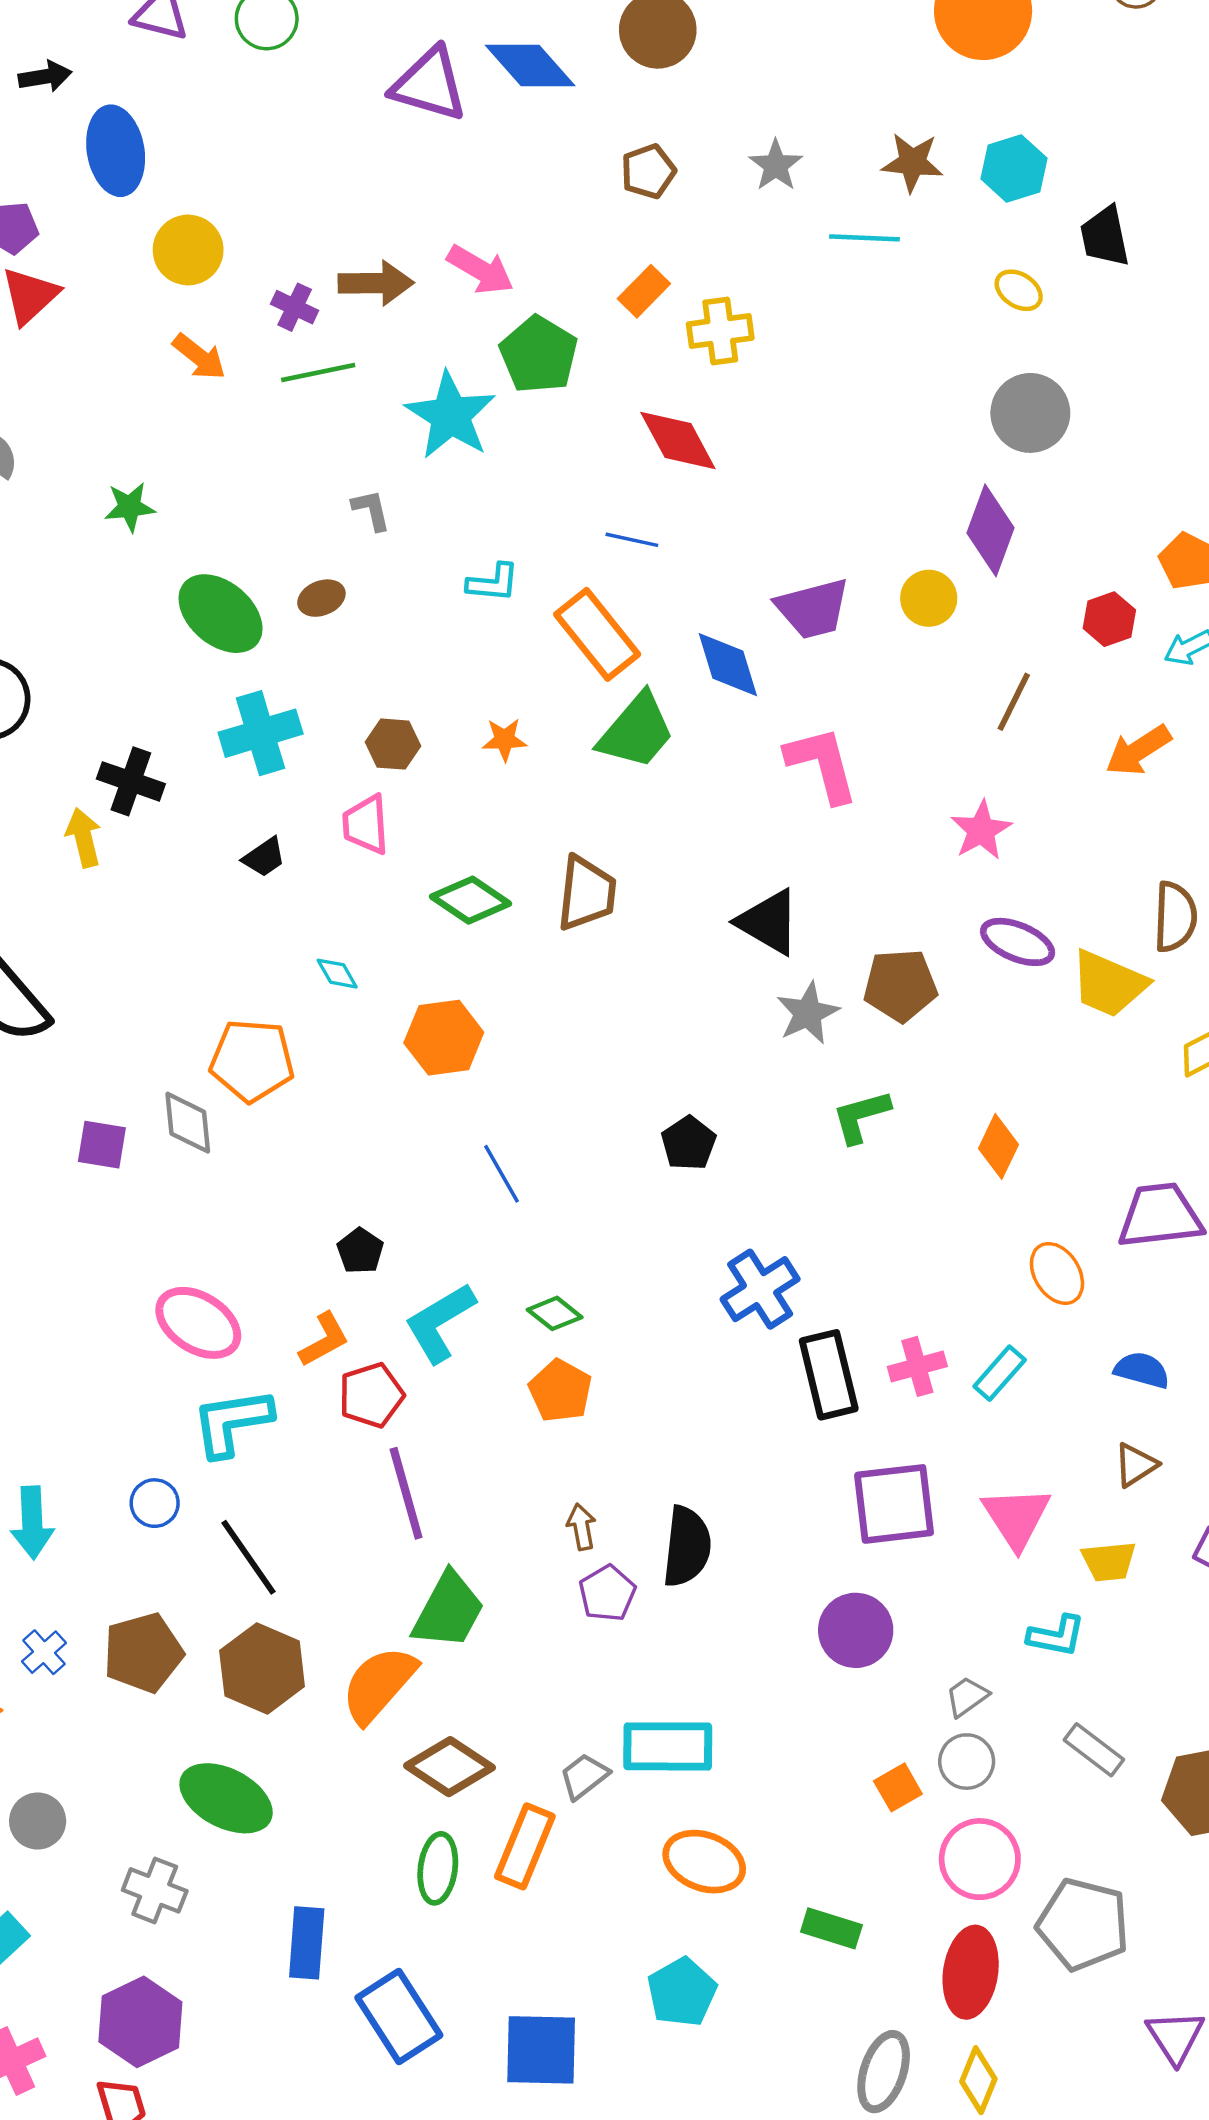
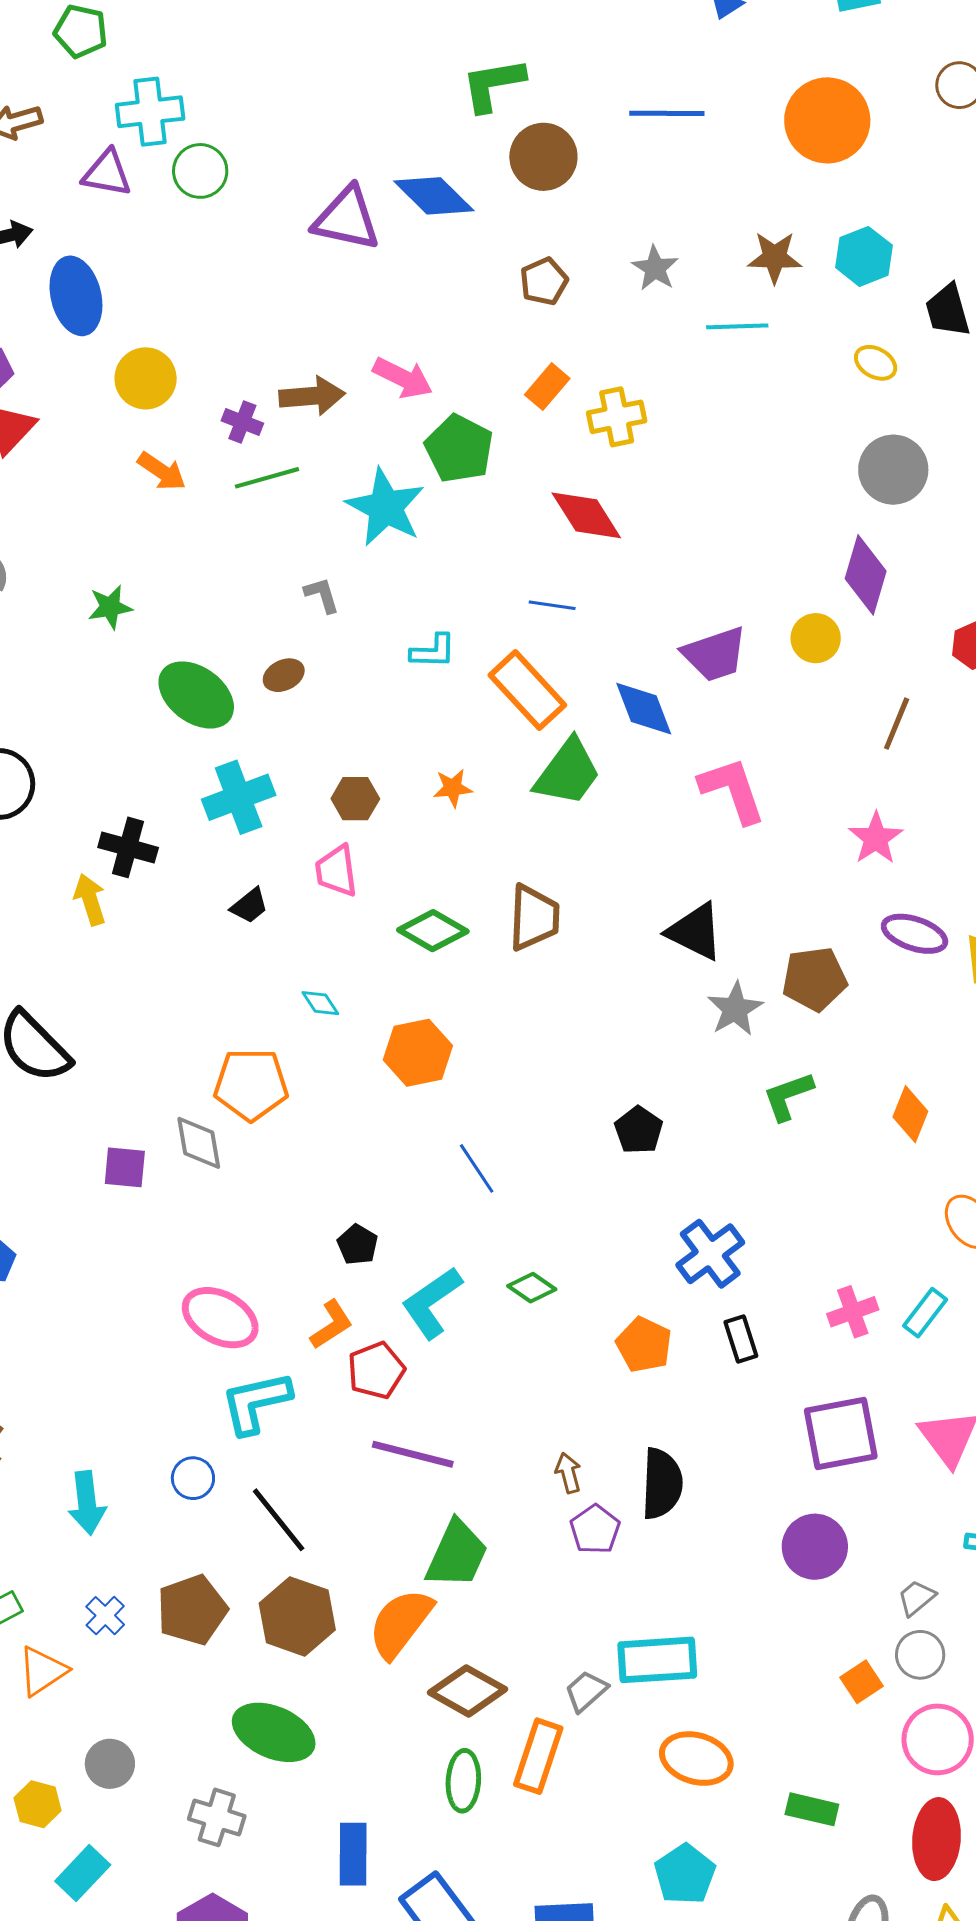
black rectangle: (829, 1375) -> (741, 1339), moved, size x0.6
orange pentagon: (560, 1391) -> (644, 1345), moved
purple line: (406, 1493) -> (413, 1454), turned -56

